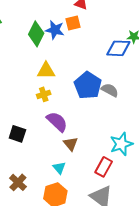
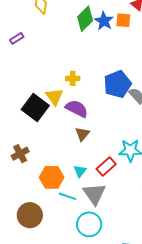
yellow triangle: (46, 71) -> (54, 97), moved, turned 36
purple semicircle: (57, 122) -> (77, 109), turned -35
black square: (17, 134) -> (35, 108), size x1.5
cyan triangle: (59, 168) -> (80, 171), moved

